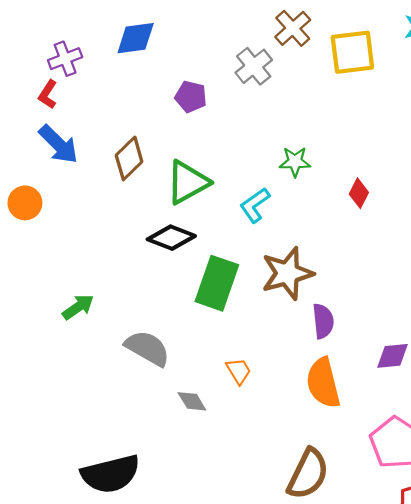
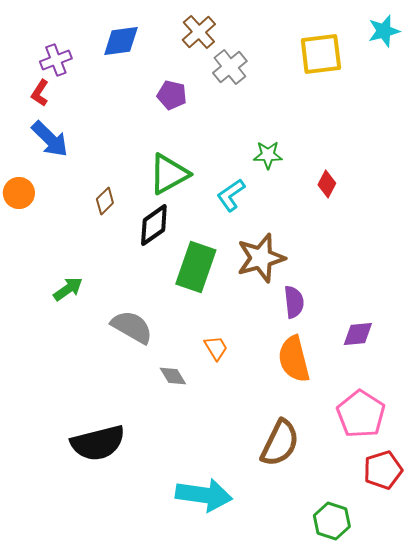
brown cross: (293, 28) -> (199, 32), moved
brown diamond: (129, 158) -> (105, 201), moved, size x0.7
black diamond: (171, 238) -> (154, 225), turned -57

